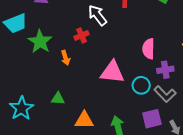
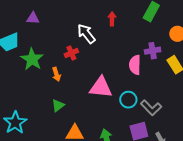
purple cross: (165, 70) -> (153, 51), moved
green triangle: (58, 99) -> (58, 105), moved, turned -40

